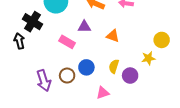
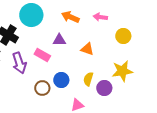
yellow circle: (162, 40) -> (123, 36), moved
yellow star: (148, 58) -> (122, 71), size x1.5
purple arrow: (44, 81) -> (19, 63), moved

